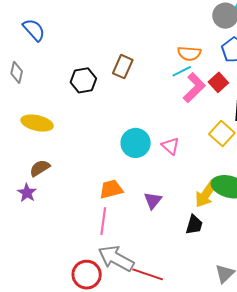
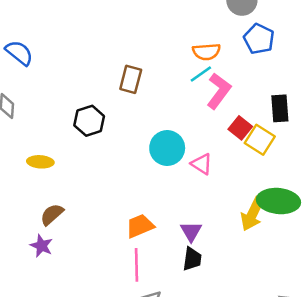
black hexagon: (83, 80) -> (89, 121), moved
red square: (218, 82) -> (240, 128), moved
yellow ellipse: (37, 123) -> (40, 162), size x0.7
cyan circle: (136, 143) -> (167, 148), moved
black trapezoid: (194, 225) -> (192, 259), moved

